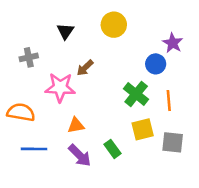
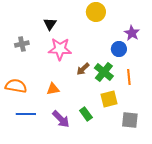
yellow circle: (114, 25) -> (96, 12), moved
brown arrow: (85, 68) -> (83, 69), moved
pink star: (60, 87) -> (60, 49), moved
orange triangle: (76, 125) -> (53, 89), moved
gray square: (173, 142) -> (130, 120), moved

